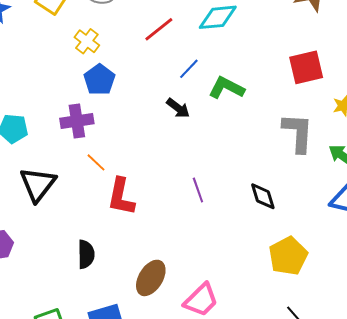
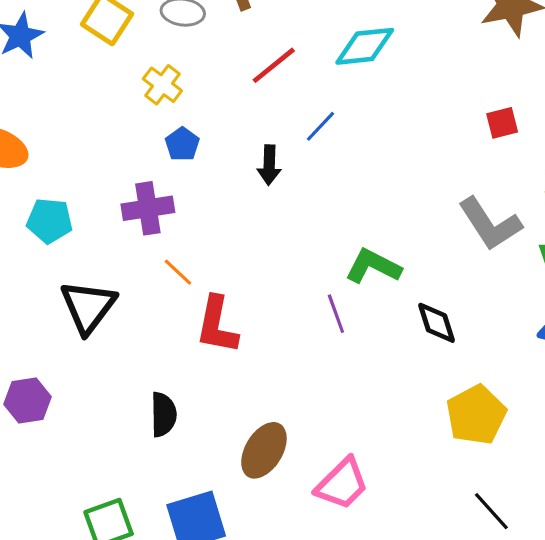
red square: (306, 67) -> (502, 123), size x0.6
blue pentagon: (99, 80) -> (182, 144), size x0.7
green L-shape: (226, 88) -> (373, 266), moved
black arrow: (178, 108) -> (269, 165), moved, turned 55
gray L-shape: (298, 133) -> (490, 224), turned 144

